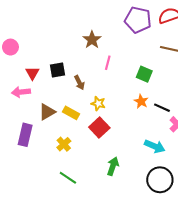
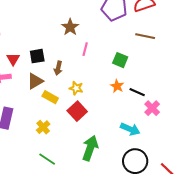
brown arrow: (79, 83) -> (58, 68), turned 40
brown triangle: (47, 112) -> (35, 81), moved
green arrow: (113, 166) -> (90, 148), size x1.4

